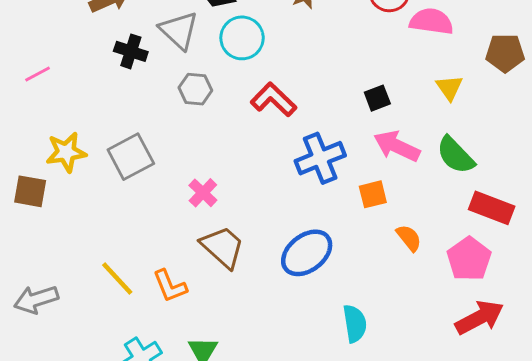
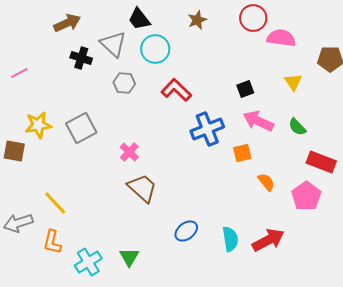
green semicircle: (455, 155) -> (297, 127), size x0.7
blue ellipse: (307, 253) -> (186, 231), moved, size x0.7
yellow line: (117, 278) -> (55, 203), moved
orange L-shape: (170, 286) -> (52, 242), moved, turned 35
red arrow: (480, 318) -> (268, 240), moved

